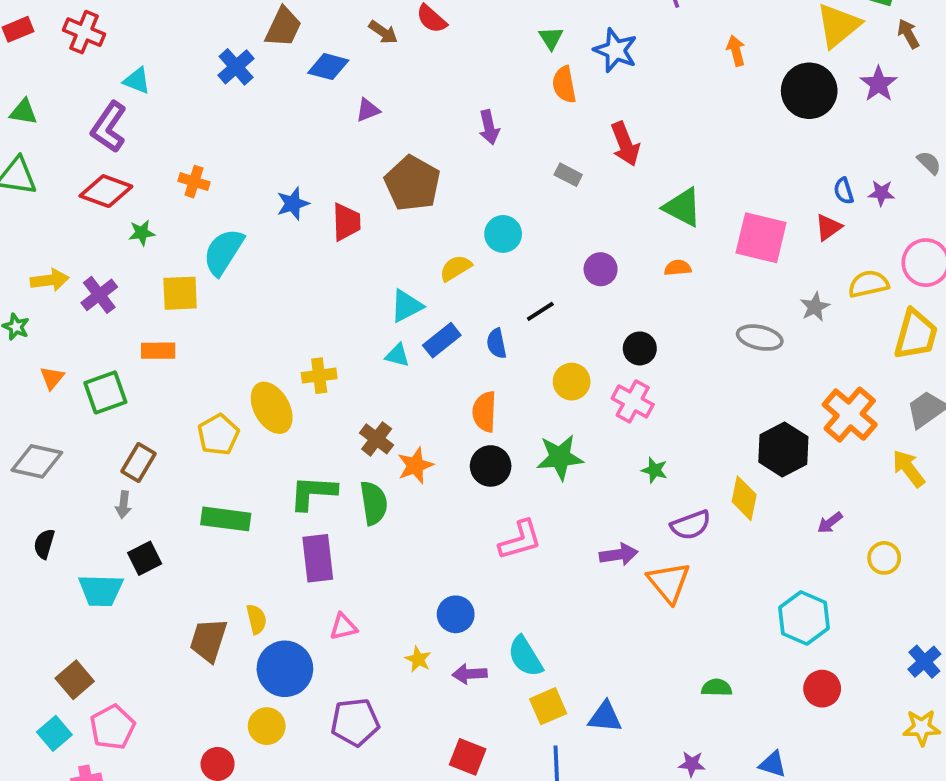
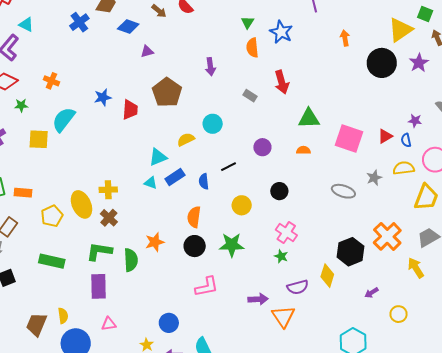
blue semicircle: (844, 191) -> (406, 140), moved
green triangle: (683, 207) -> (309, 118), turned -35
orange rectangle: (158, 351) -> (23, 193), moved
pink cross: (633, 401) -> (286, 232), moved
brown cross: (377, 439) -> (109, 218), moved

